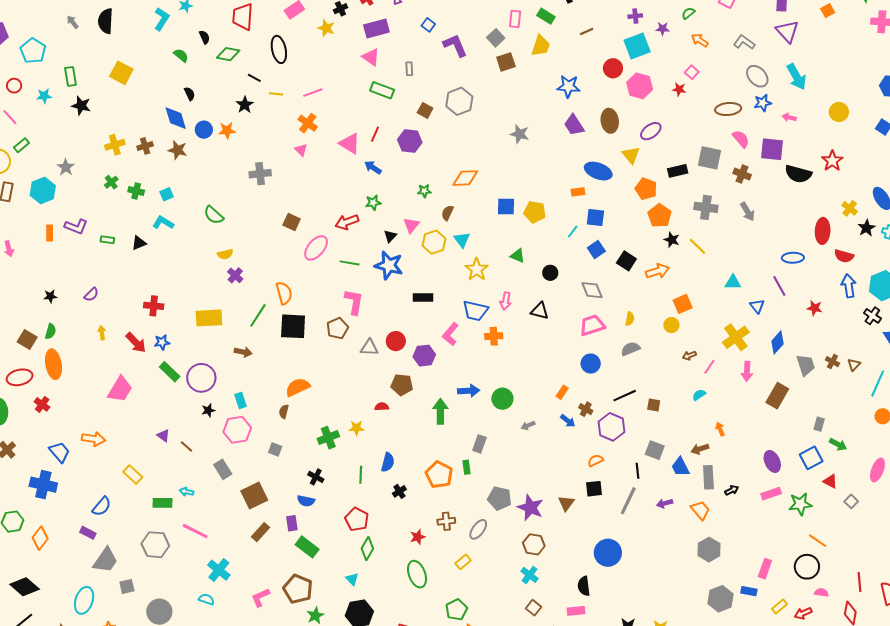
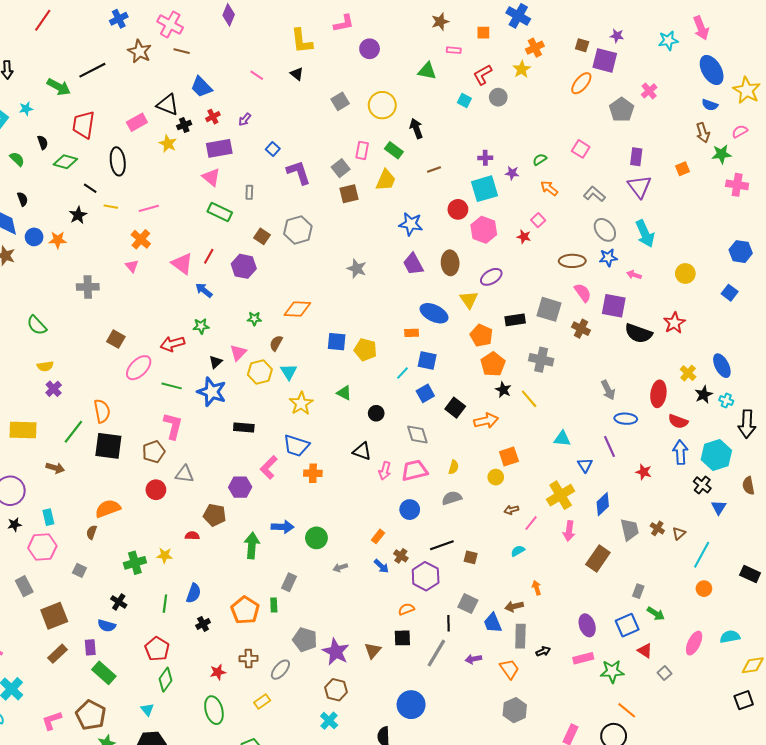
gray arrow: (748, 212) -> (608, 390), moved
pink arrow: (506, 301) -> (385, 471), moved
red circle: (396, 341) -> (156, 490), moved

